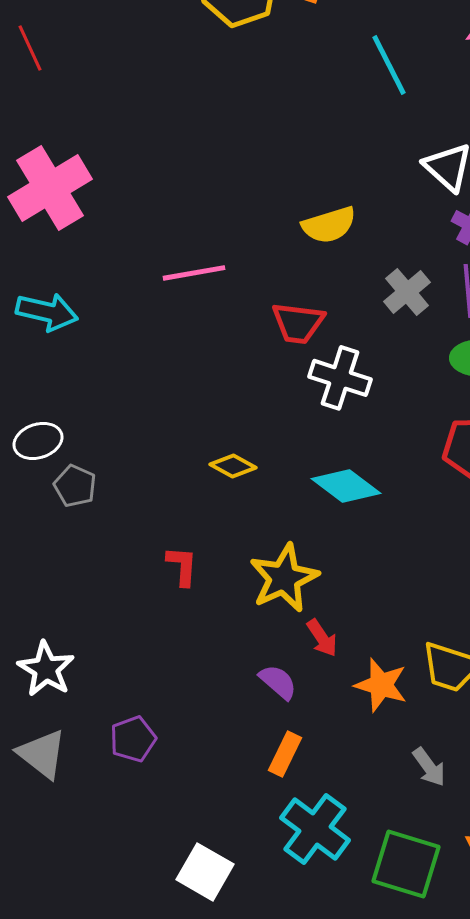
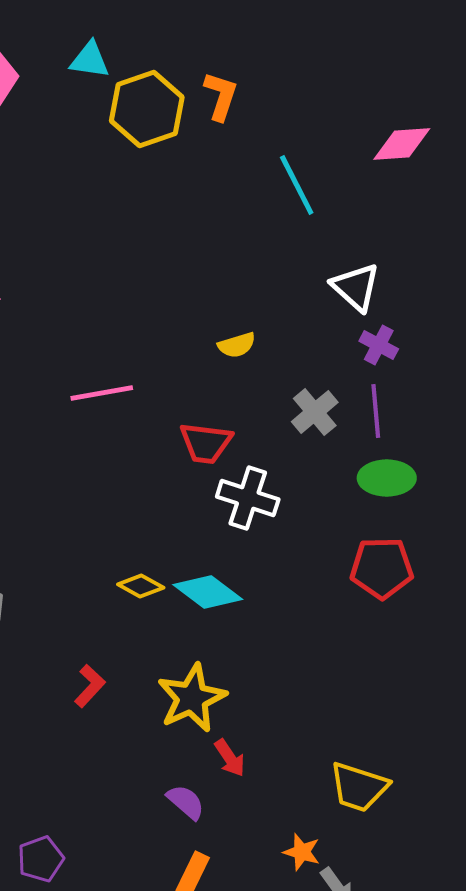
yellow semicircle: (329, 225) -> (237, 345), size x0.7
cyan diamond: (346, 486) -> (208, 592), moved
red L-shape: (182, 566) -> (90, 686), turned 39
orange star: (381, 685) -> (302, 852), moved, size x0.7

